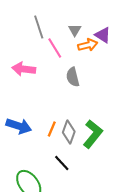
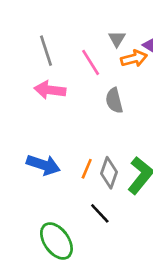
gray line: (39, 27) -> (46, 51), moved

